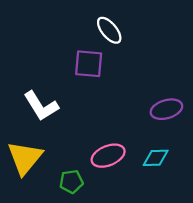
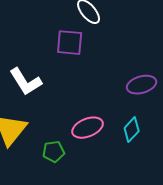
cyan diamond: (156, 158) -> (132, 130), turned -45

